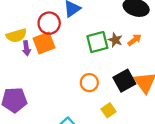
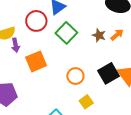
green square: (97, 42) -> (66, 33), moved, turned -30
orange square: (44, 43) -> (36, 61), moved
yellow square: (109, 110) -> (86, 102), moved

